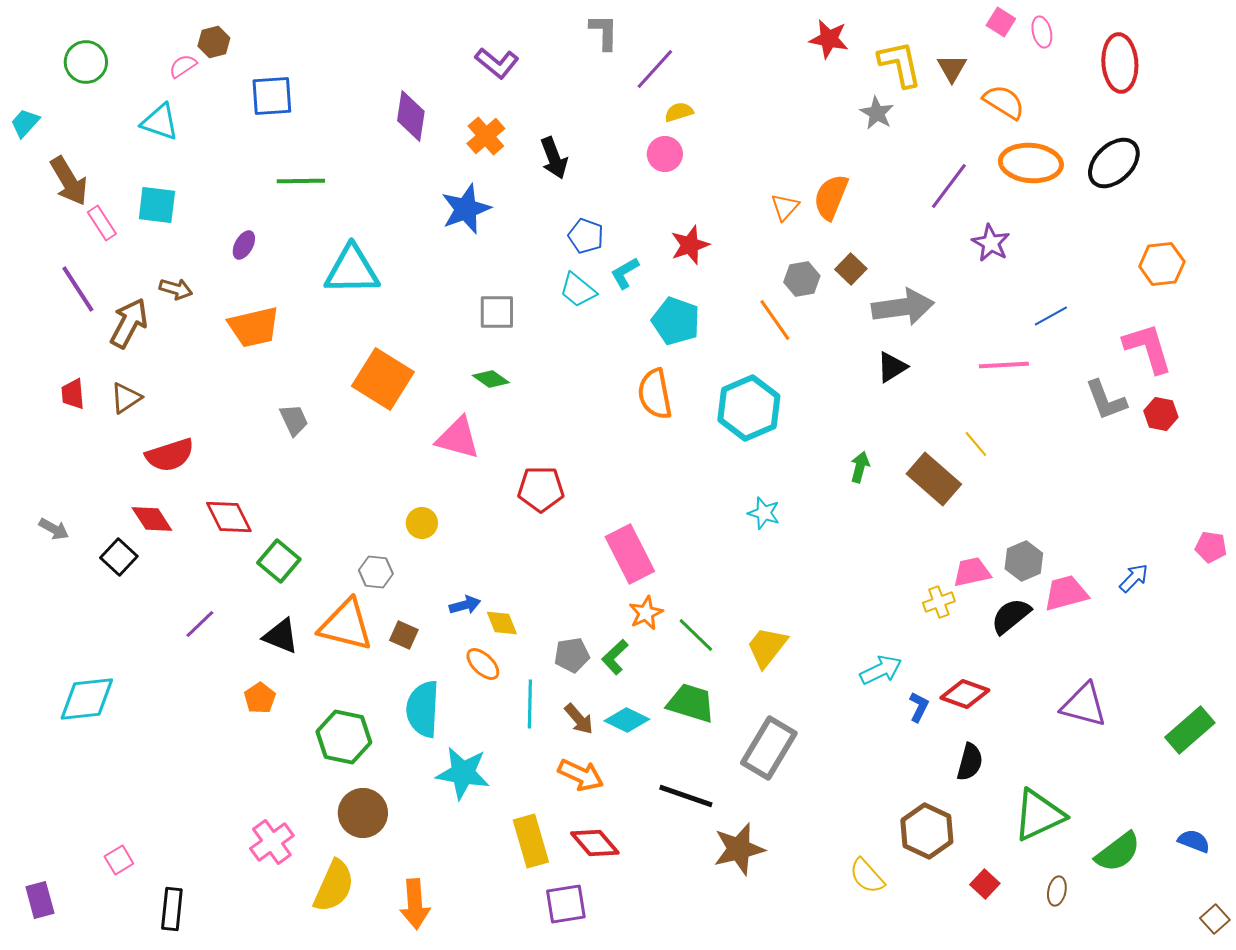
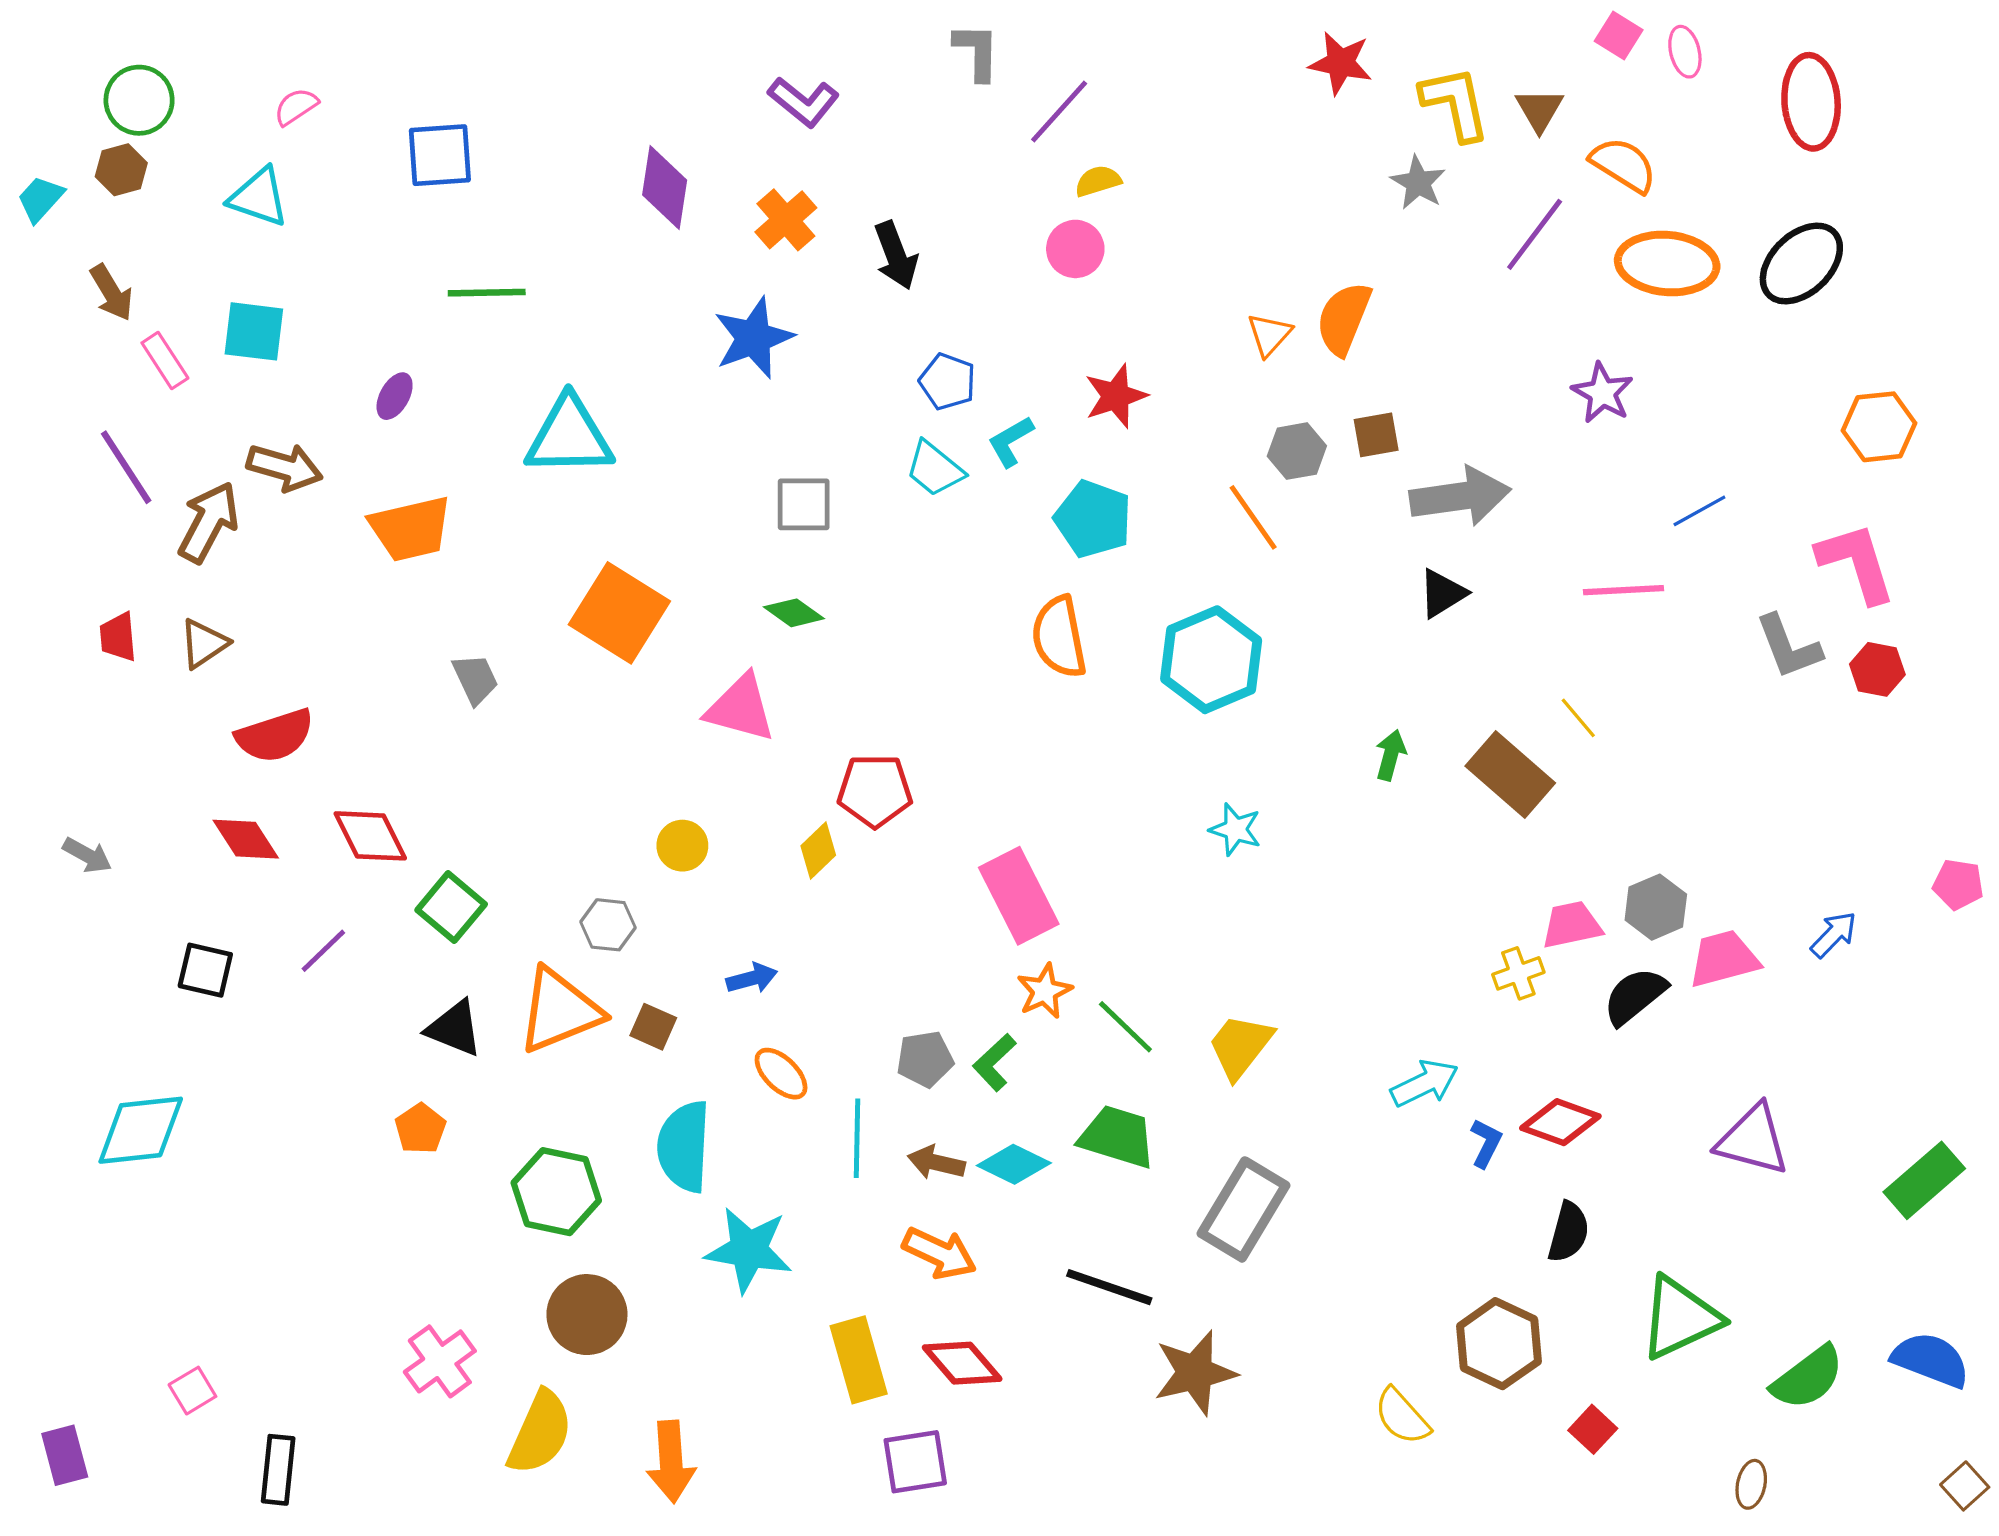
brown hexagon: (214, 42) -> (121, 170), moved
brown arrow: (69, 181) -> (112, 293), size x0.7
purple line: (949, 186) -> (1535, 234), moved
brown square: (851, 269) -> (1376, 435), turned 36
brown arrow: (176, 289) -> (285, 467), size x1.4
black square: (119, 557) -> (205, 970), moved, turned -30
yellow diamond: (502, 623) -> (818, 850), moved, turned 68
purple line: (200, 624) -> (323, 951), moved
orange triangle: (346, 625) -> (559, 1011), turned -36
brown arrow: (579, 719) -> (936, 1163), turned 144
blue semicircle: (1194, 841) -> (1931, 1360), size x1.5
brown ellipse: (1057, 891) -> (1751, 1484), moved

